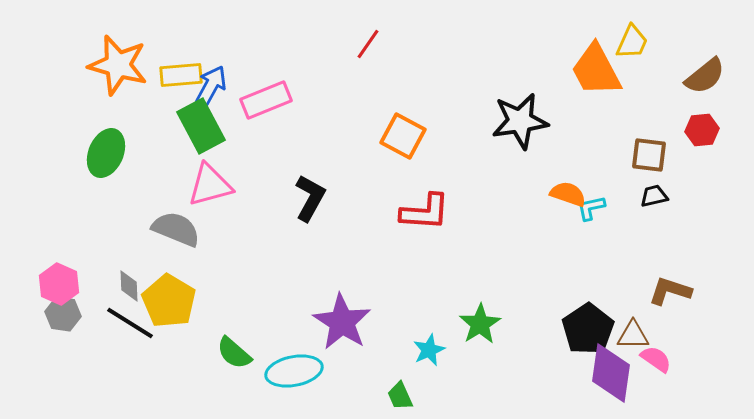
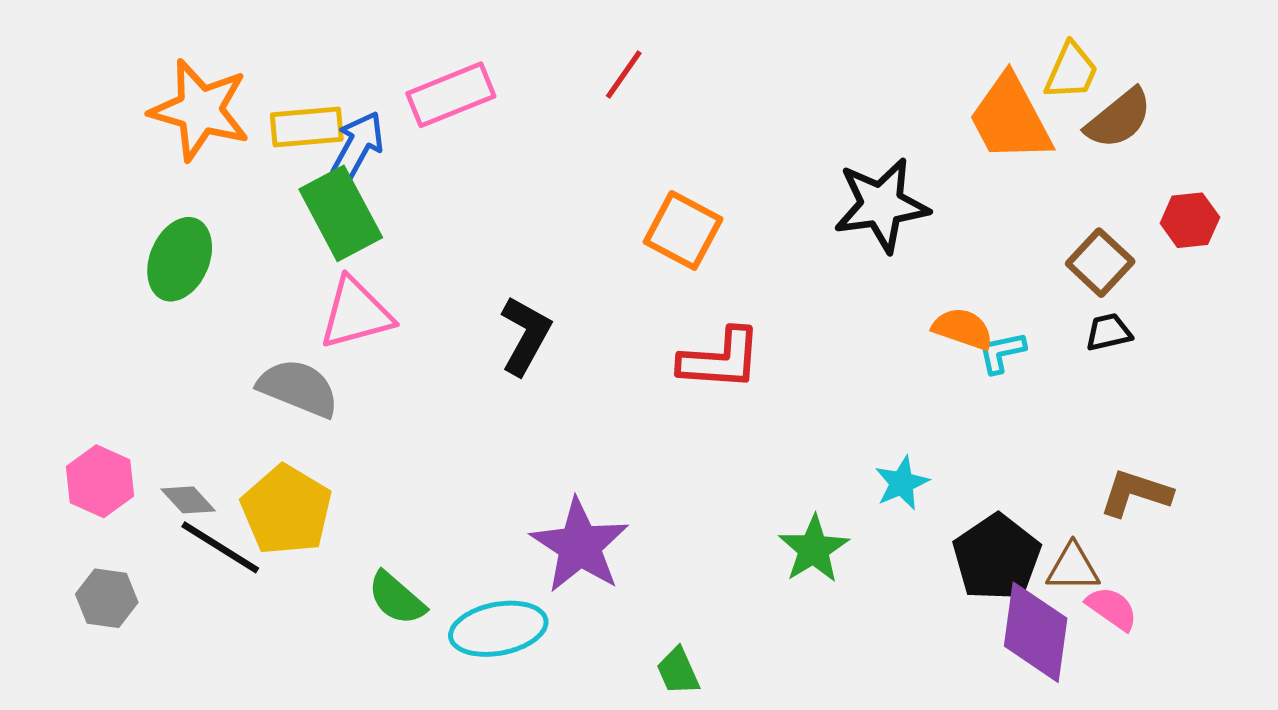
brown semicircle: (705, 76) -> (1119, 119), moved
pink rectangle: (266, 100) -> (451, 95), moved
brown square: (649, 155) -> (1100, 263), turned 36
gray diamond: (129, 286) -> (188, 500), moved, turned -40
gray hexagon: (63, 314) -> (107, 598), moved
cyan star: (429, 350) -> (902, 483), moved

